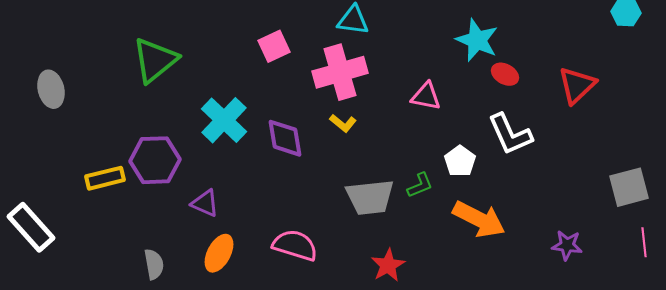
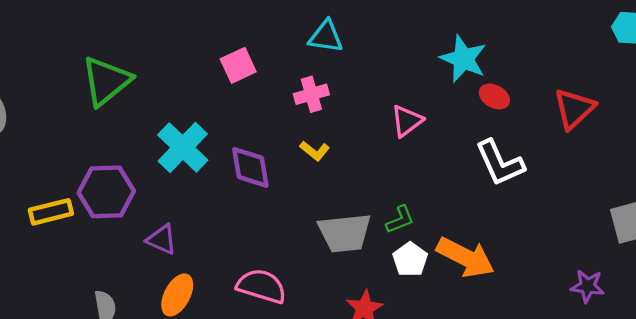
pink cross: (340, 72) -> (311, 94), size x0.6
pink triangle: (426, 96) -> (407, 121), turned -48
white pentagon: (460, 161) -> (410, 259), moved
purple star: (567, 245) -> (588, 286), moved

